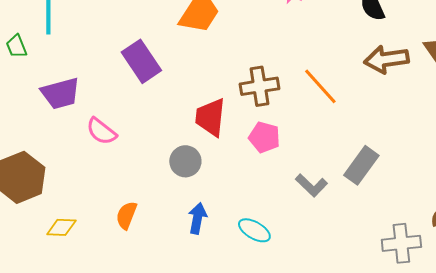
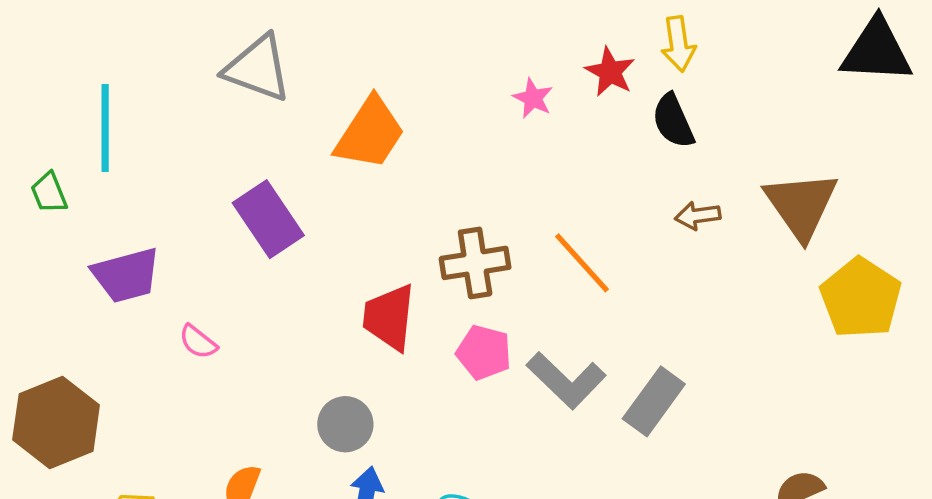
brown arrow: (386, 59) -> (698, 216), size x0.6
pink semicircle: (101, 131) -> (198, 342), size x0.7
gray circle: (185, 161) -> (345, 424), moved
gray L-shape: (311, 185) -> (566, 380), moved, size x1.4

